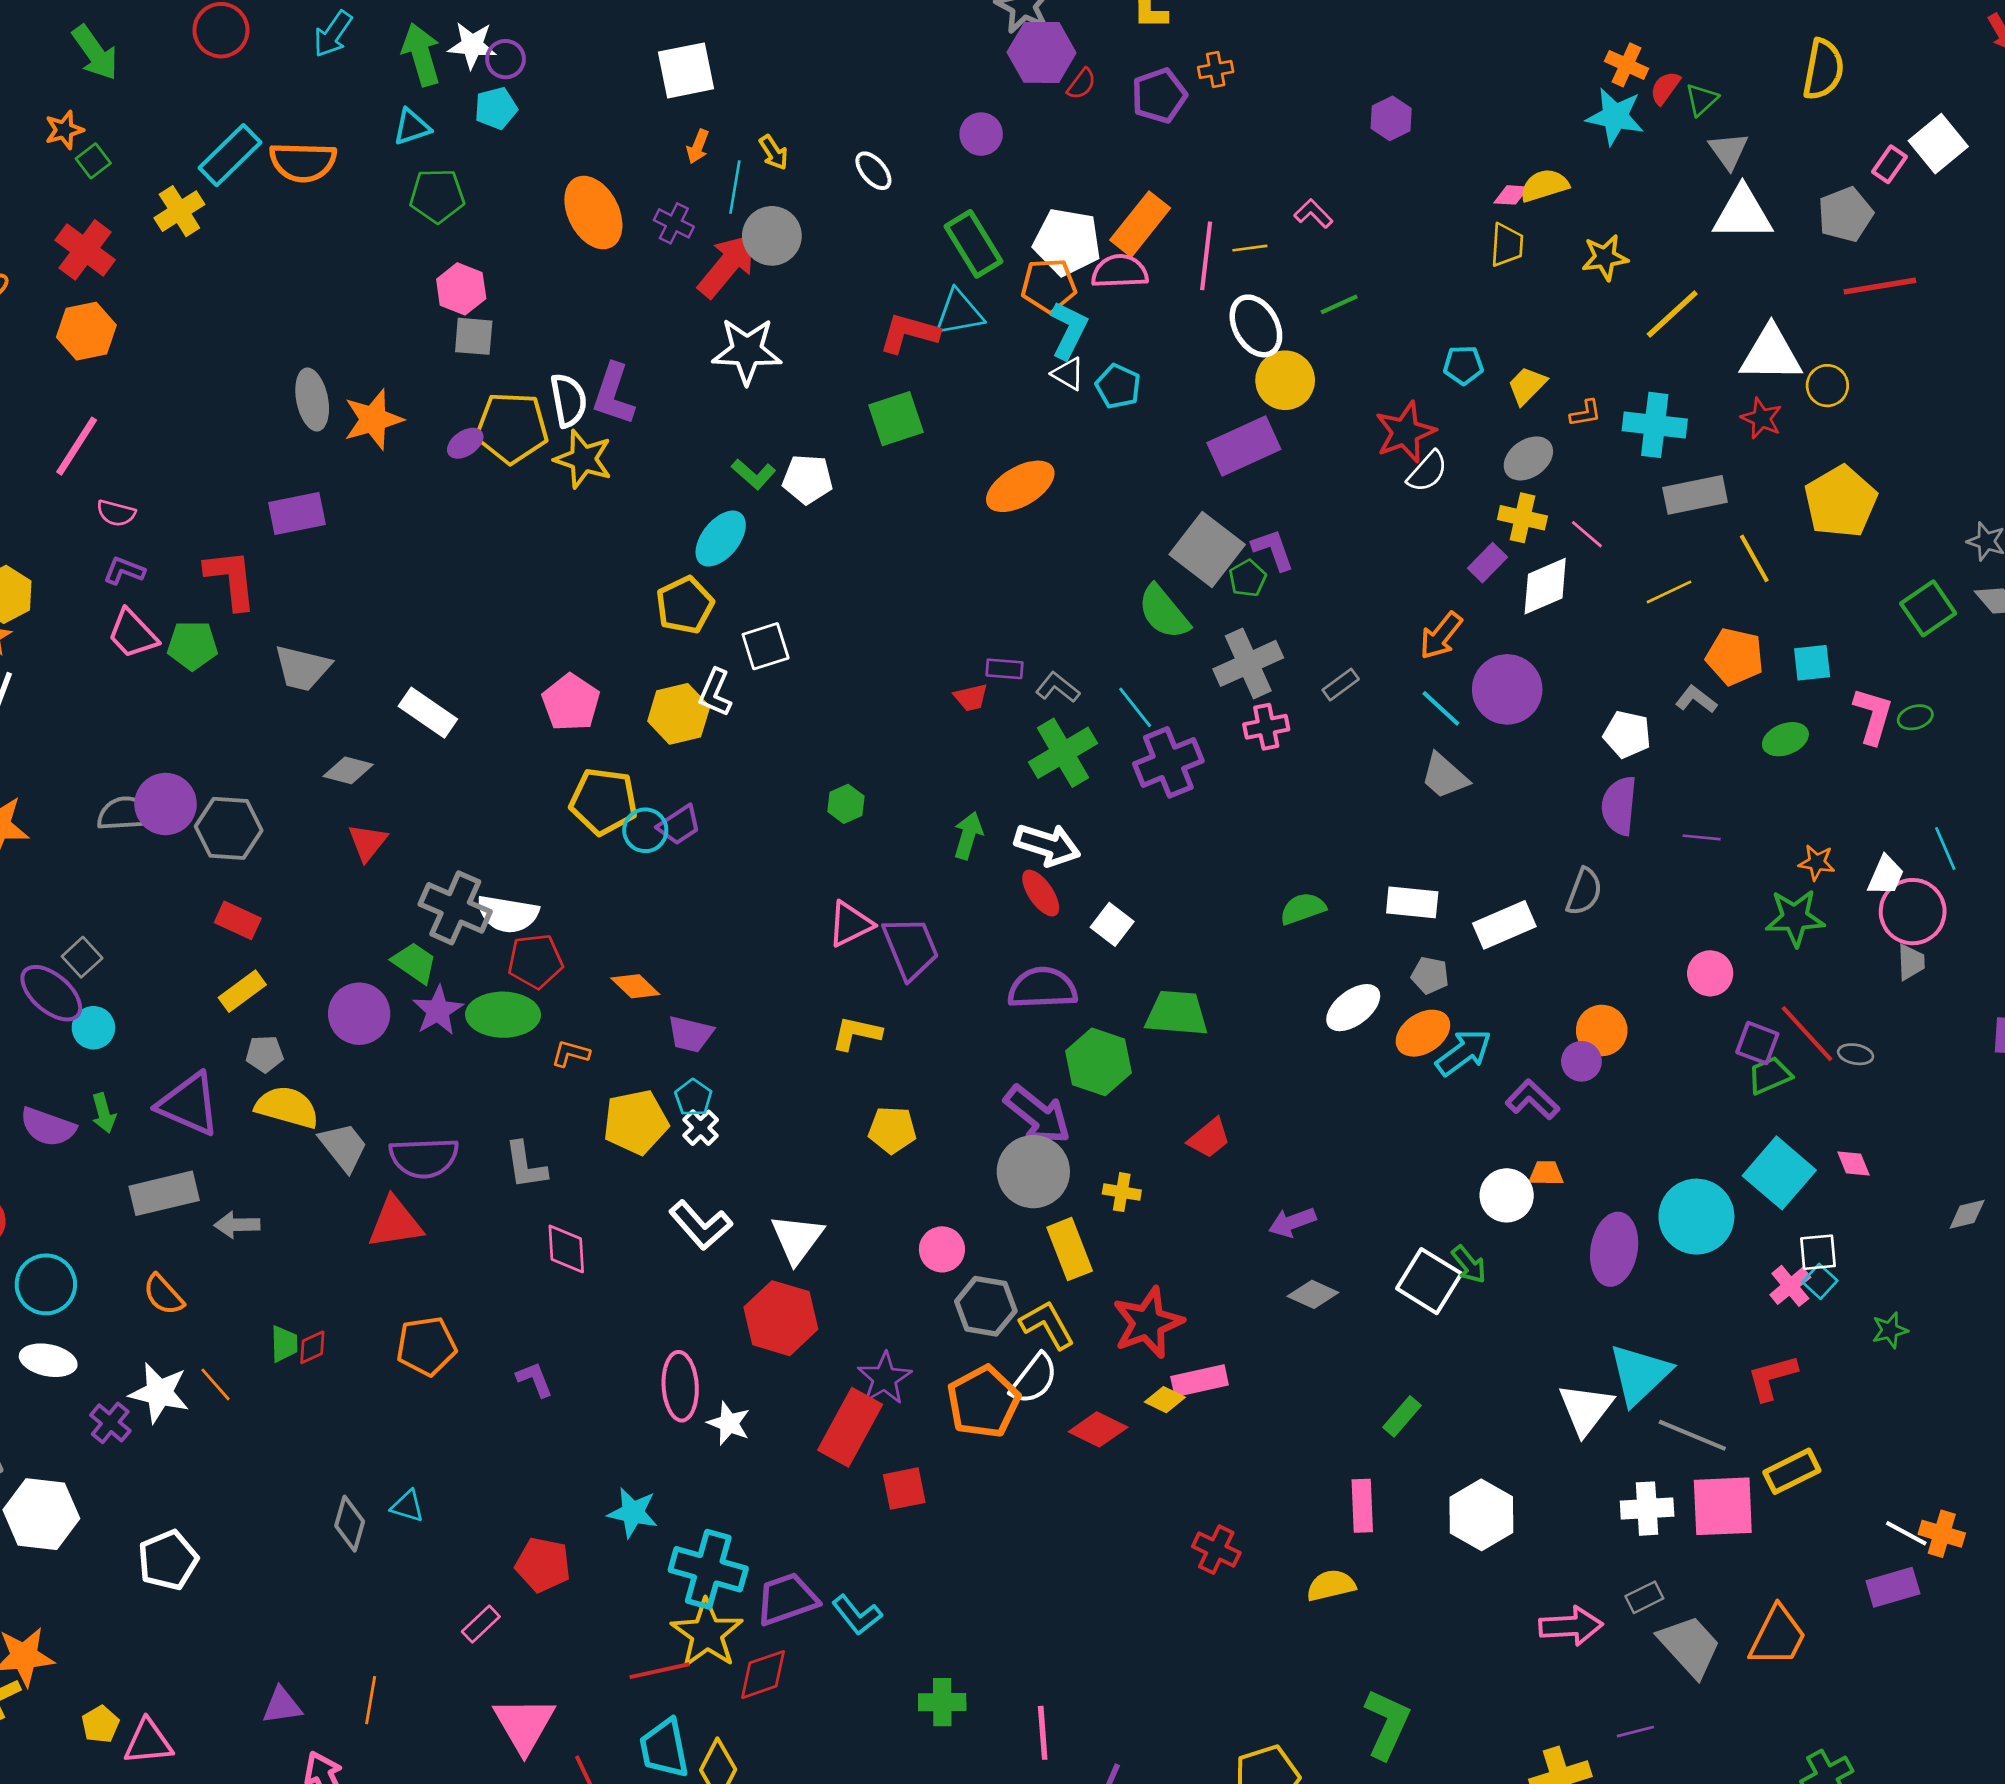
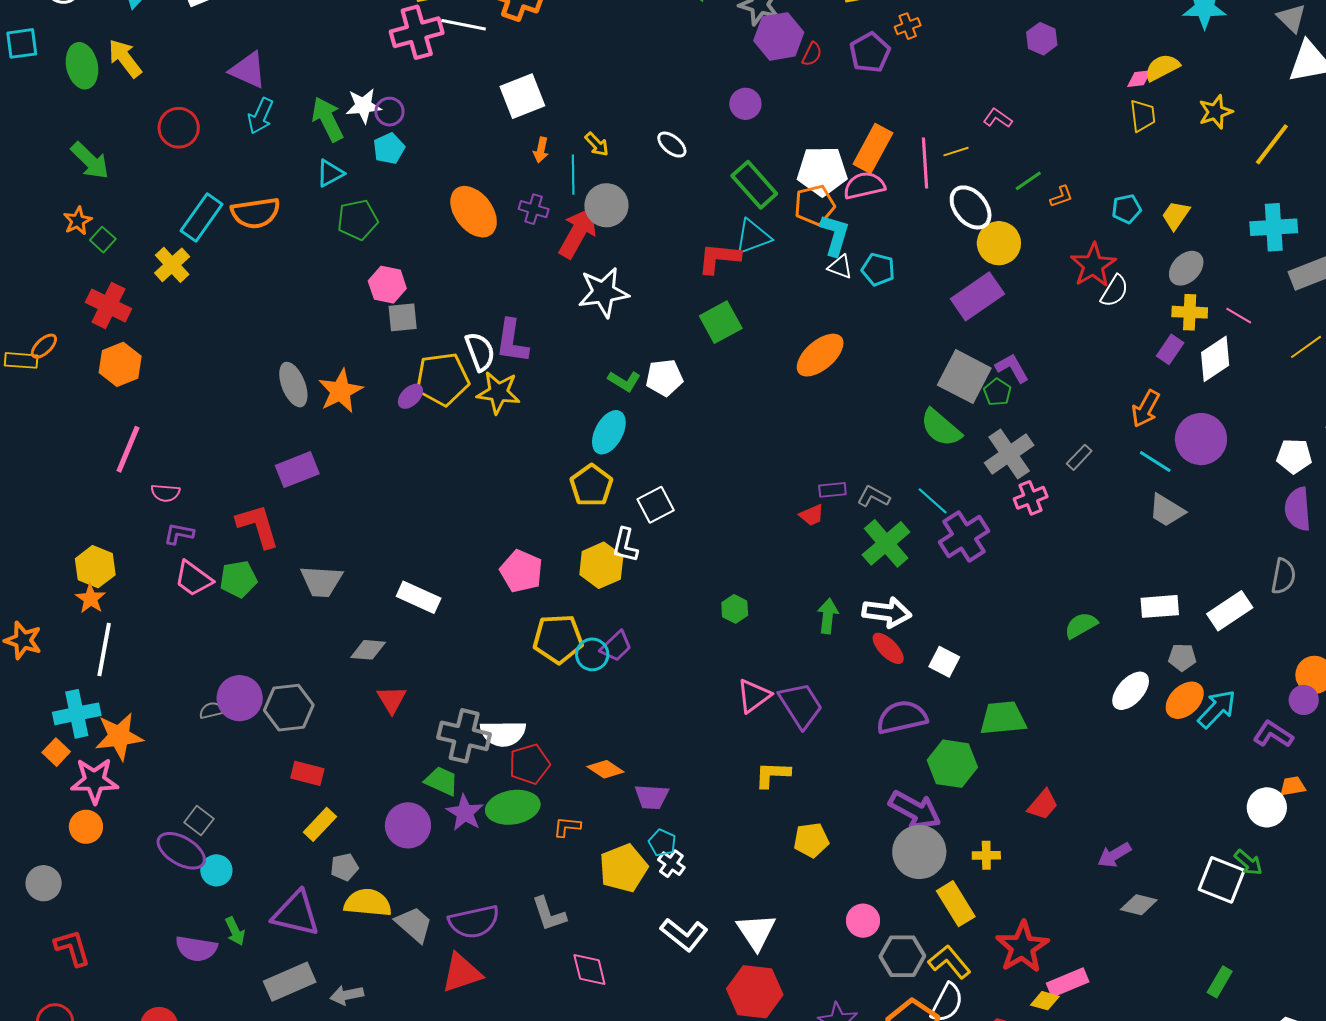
orange L-shape: (1585, 413) -> (1061, 197), moved
gray semicircle: (126, 814) -> (212, 710), size x0.6

